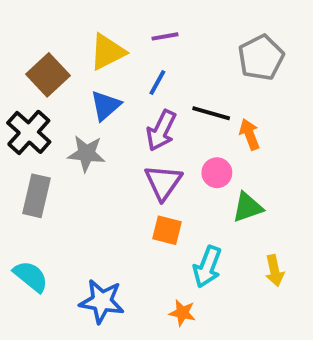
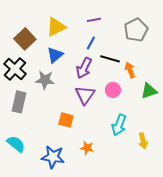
purple line: (165, 36) -> (94, 20), moved
blue line: (157, 83) -> (91, 43), moved
green triangle: (248, 207) -> (149, 91), moved
orange square: (167, 230) -> (66, 120), moved
cyan arrow: (207, 267) -> (119, 125), moved
orange star: (182, 313) -> (87, 148), moved

